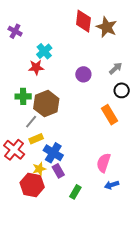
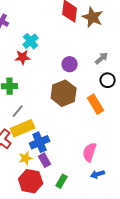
brown hexagon: (46, 104) -> (64, 93), moved
yellow rectangle: (36, 139) -> (23, 128), size x1.6
blue cross: (53, 153) -> (40, 142), turned 36
red hexagon: (32, 185) -> (31, 181), moved

